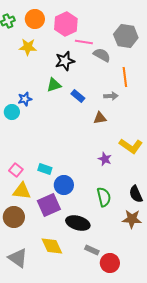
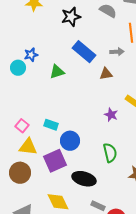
green triangle: (54, 85) -> (57, 72), moved
blue rectangle: (78, 96) -> (84, 52), size x1.6

